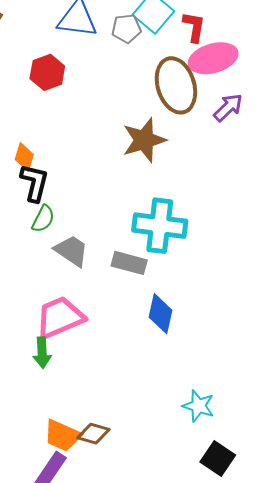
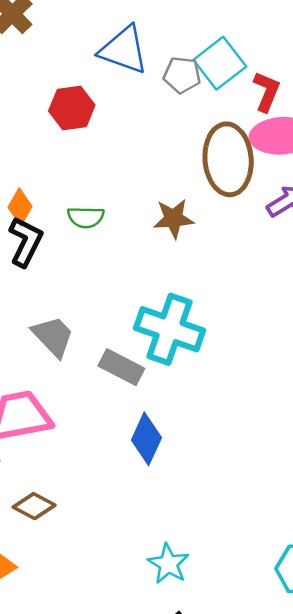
brown star: (144, 140) -> (174, 219), size x0.7
green semicircle: (43, 219) -> (86, 217), moved, turned 52
brown diamond: (93, 434) -> (34, 506), moved

